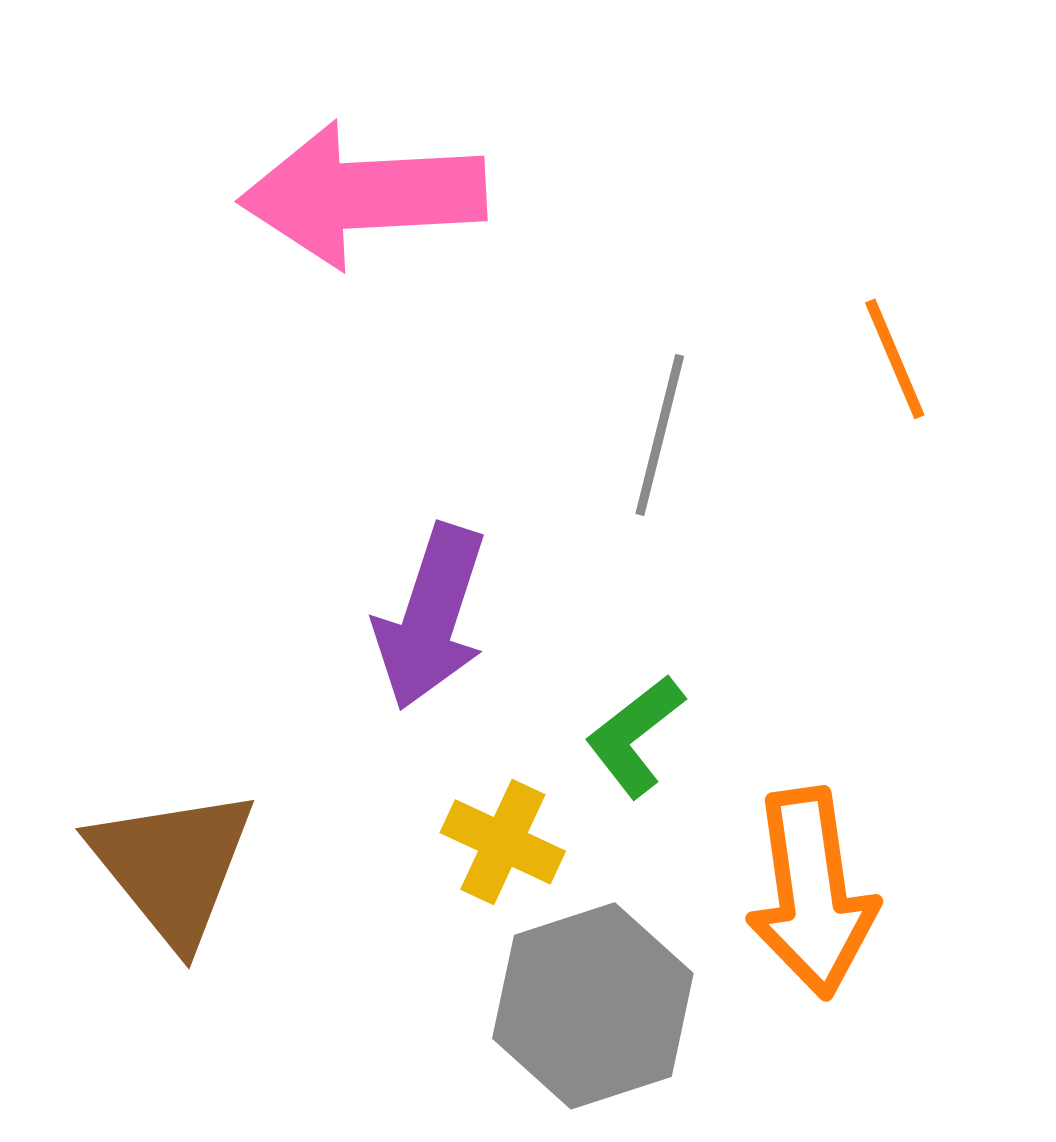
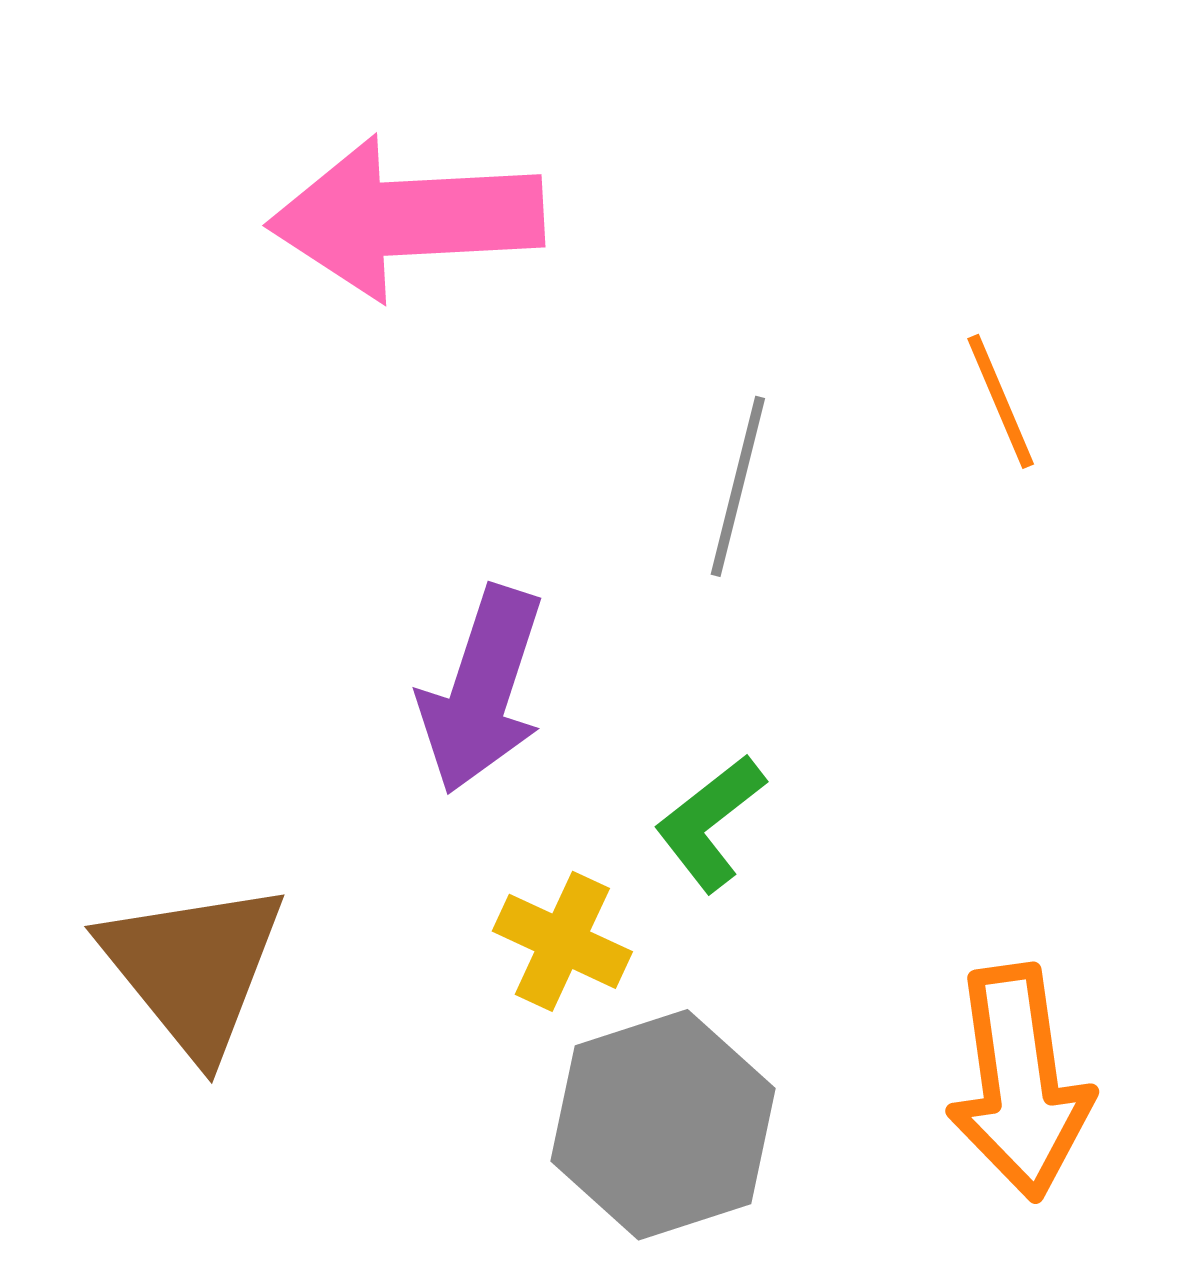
orange arrow: (812, 893) -> (1020, 1082), moved

